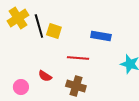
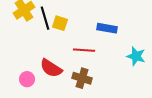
red semicircle: (45, 76) -> (51, 68), size x1.6

